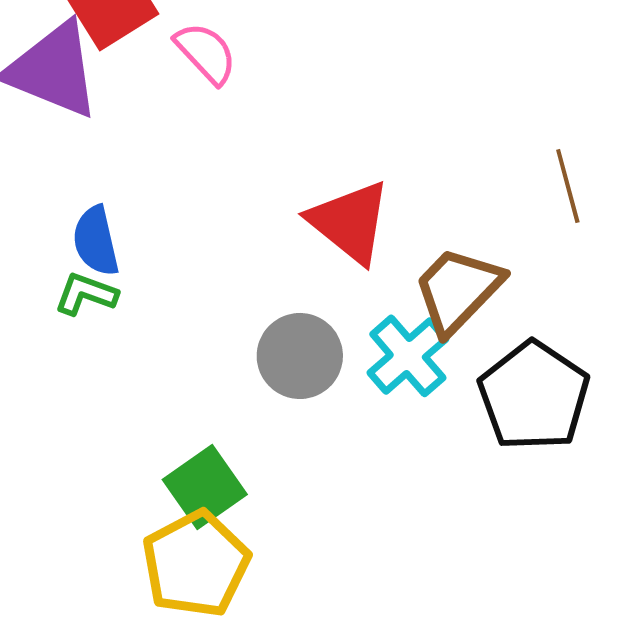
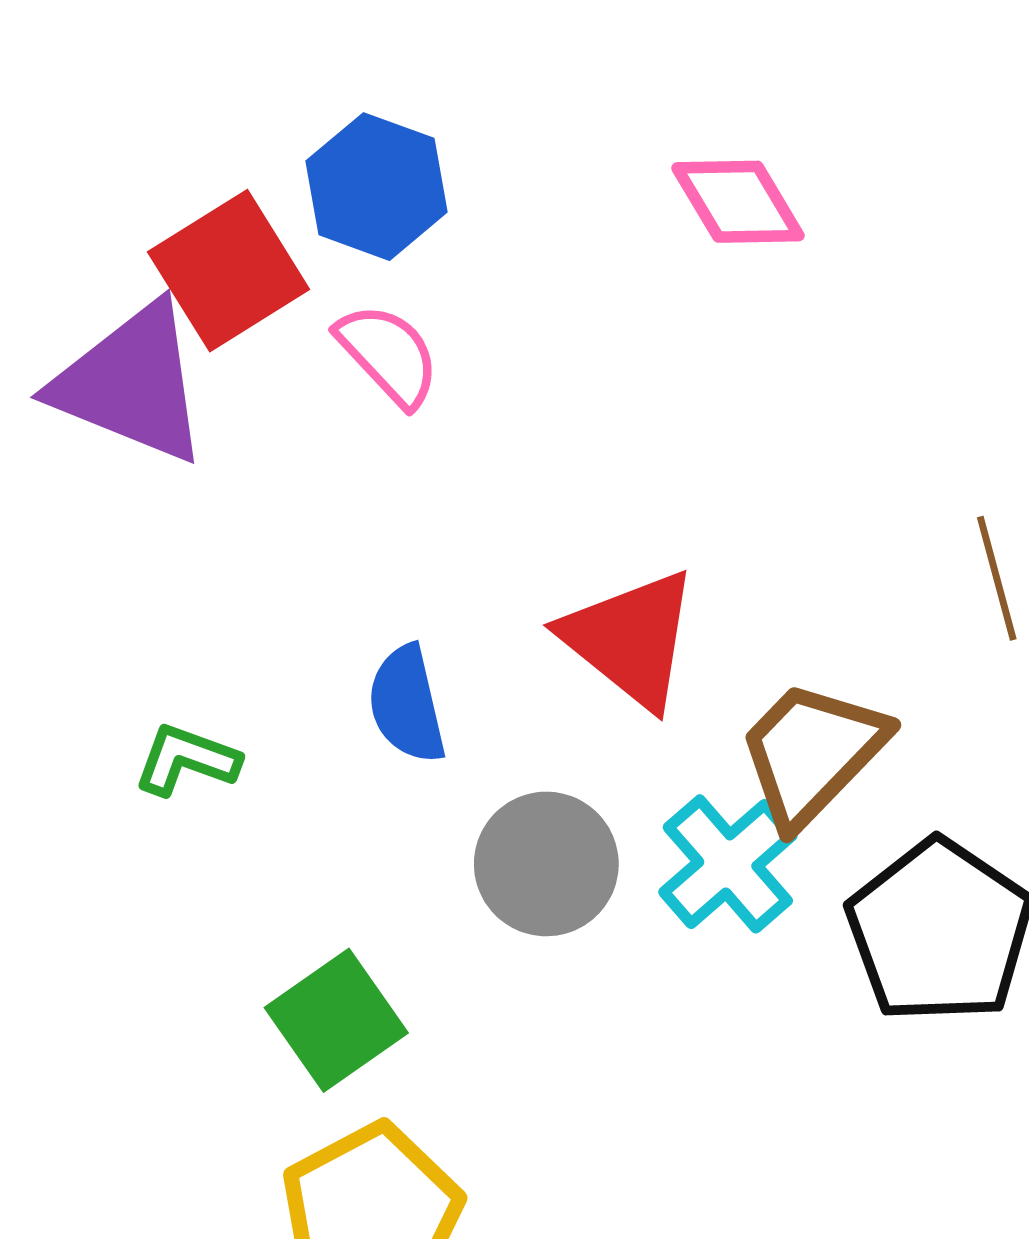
blue semicircle: (96, 241) -> (407, 704), moved
green square: (205, 487) -> (336, 1020), moved

